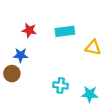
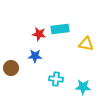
red star: (29, 30) -> (39, 34), moved
blue star: (21, 55) -> (35, 56), moved

